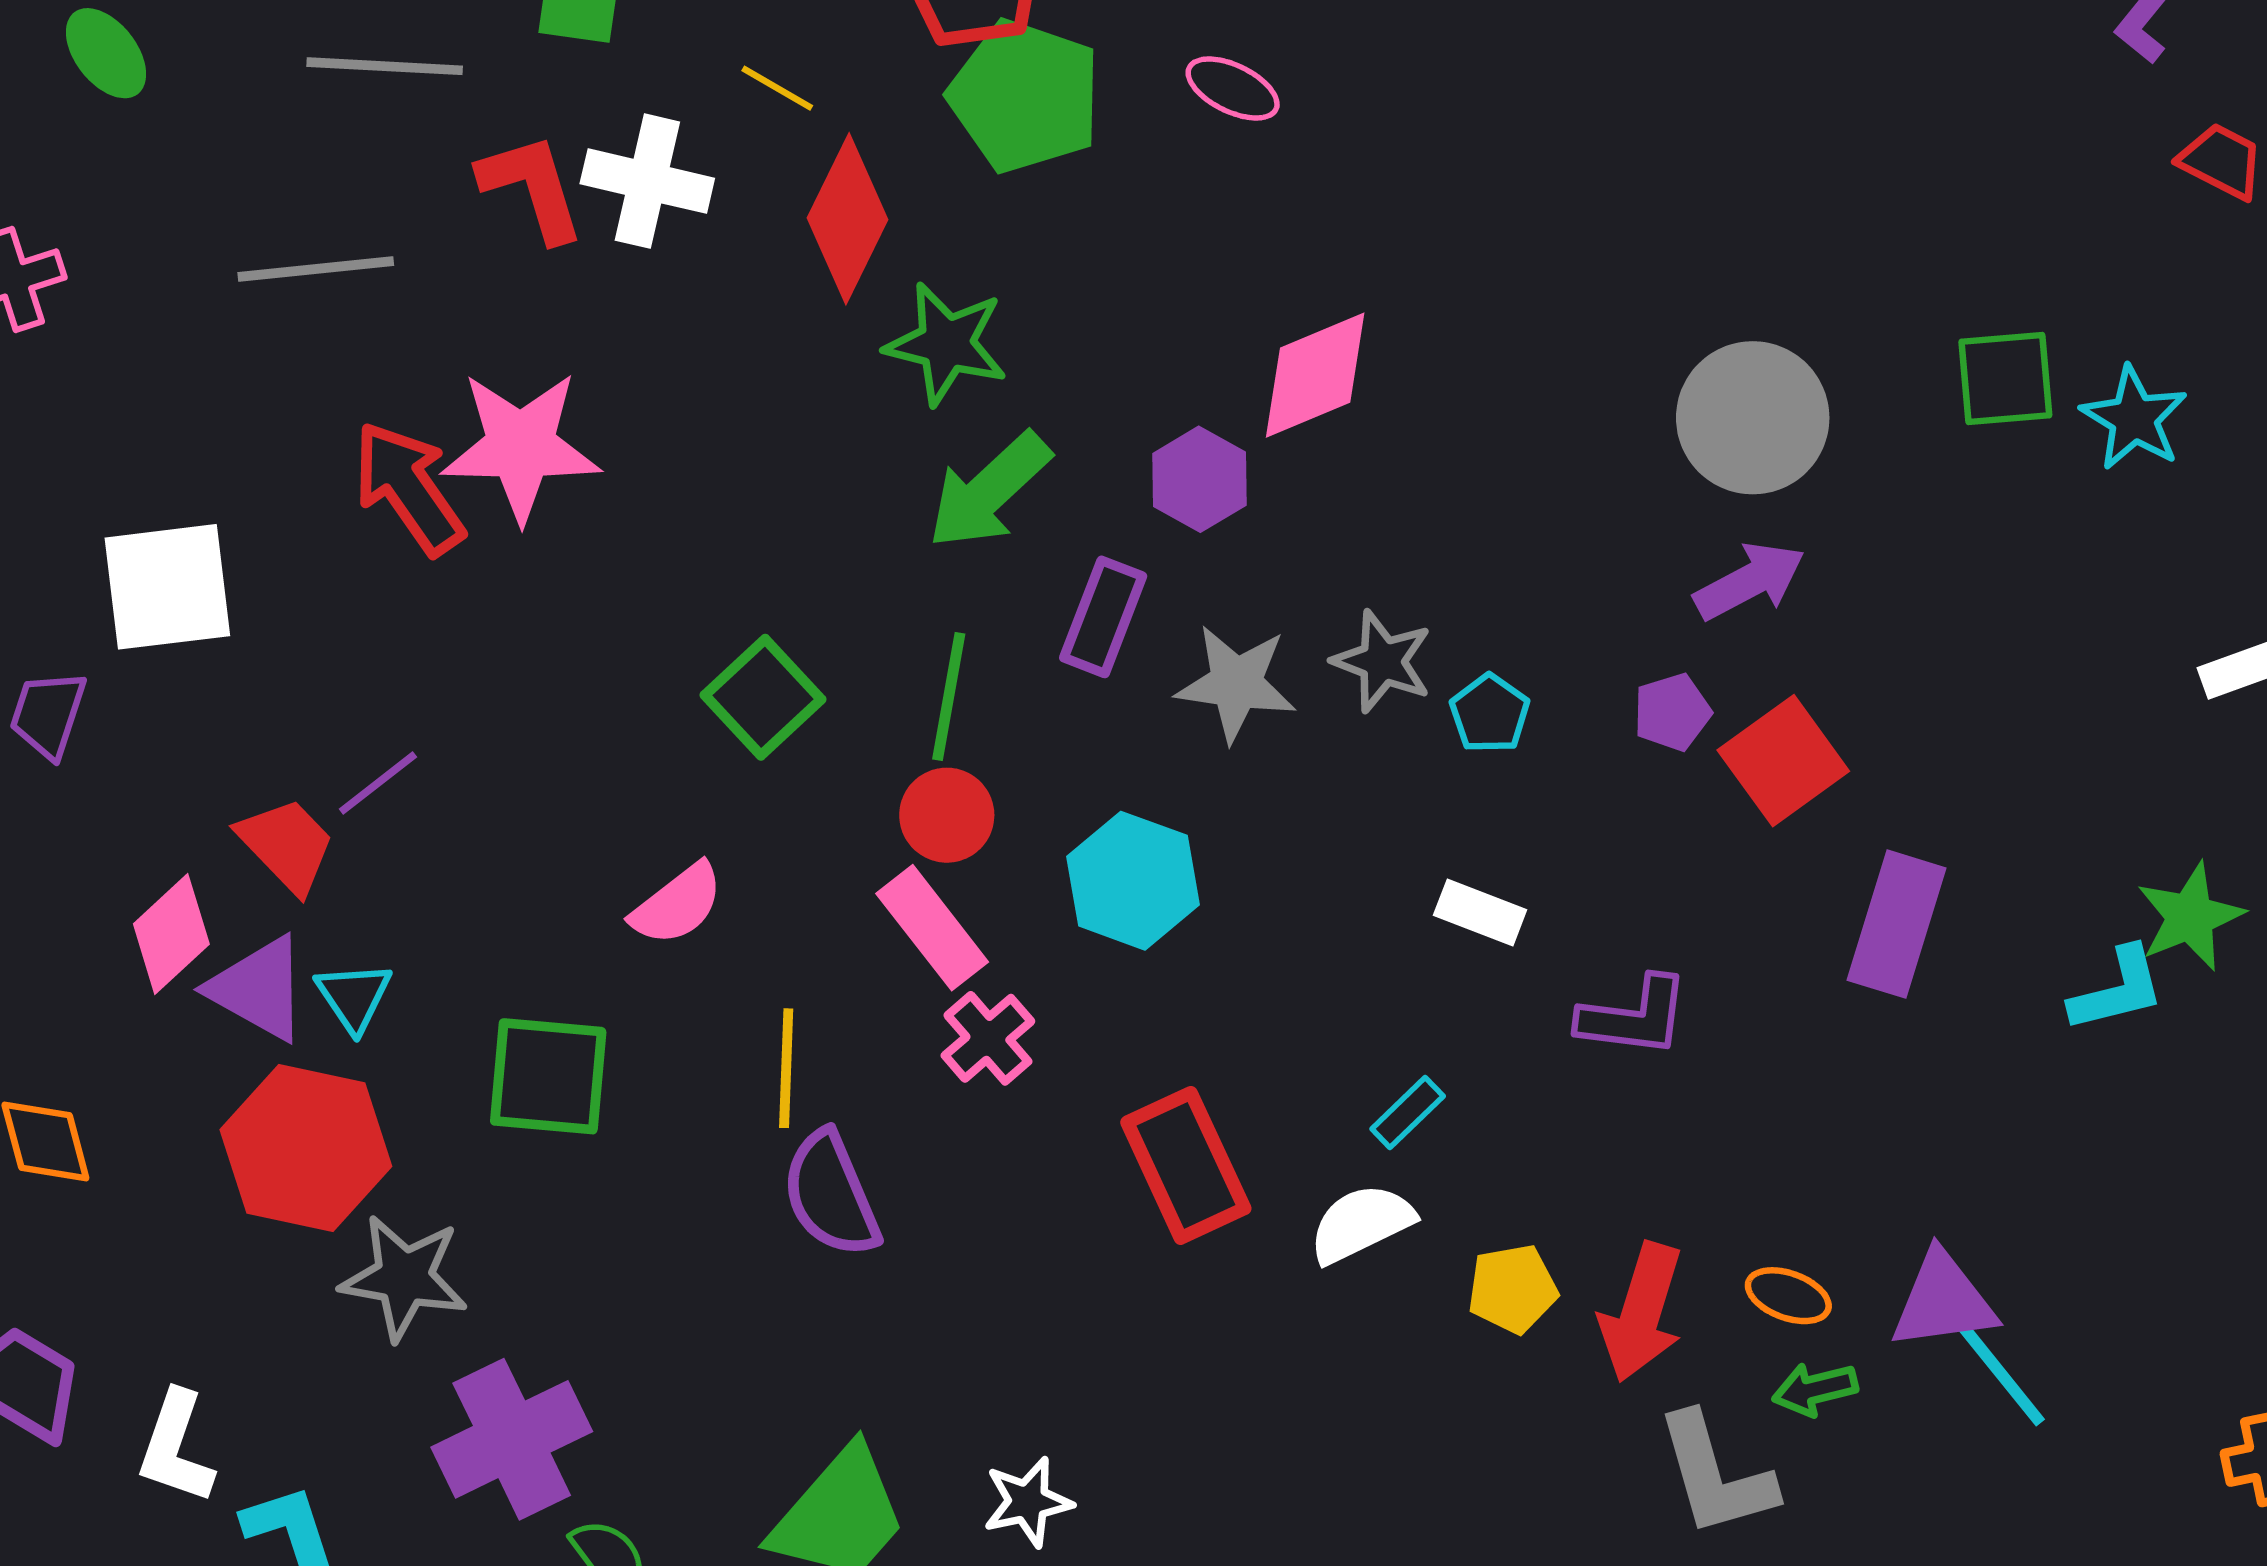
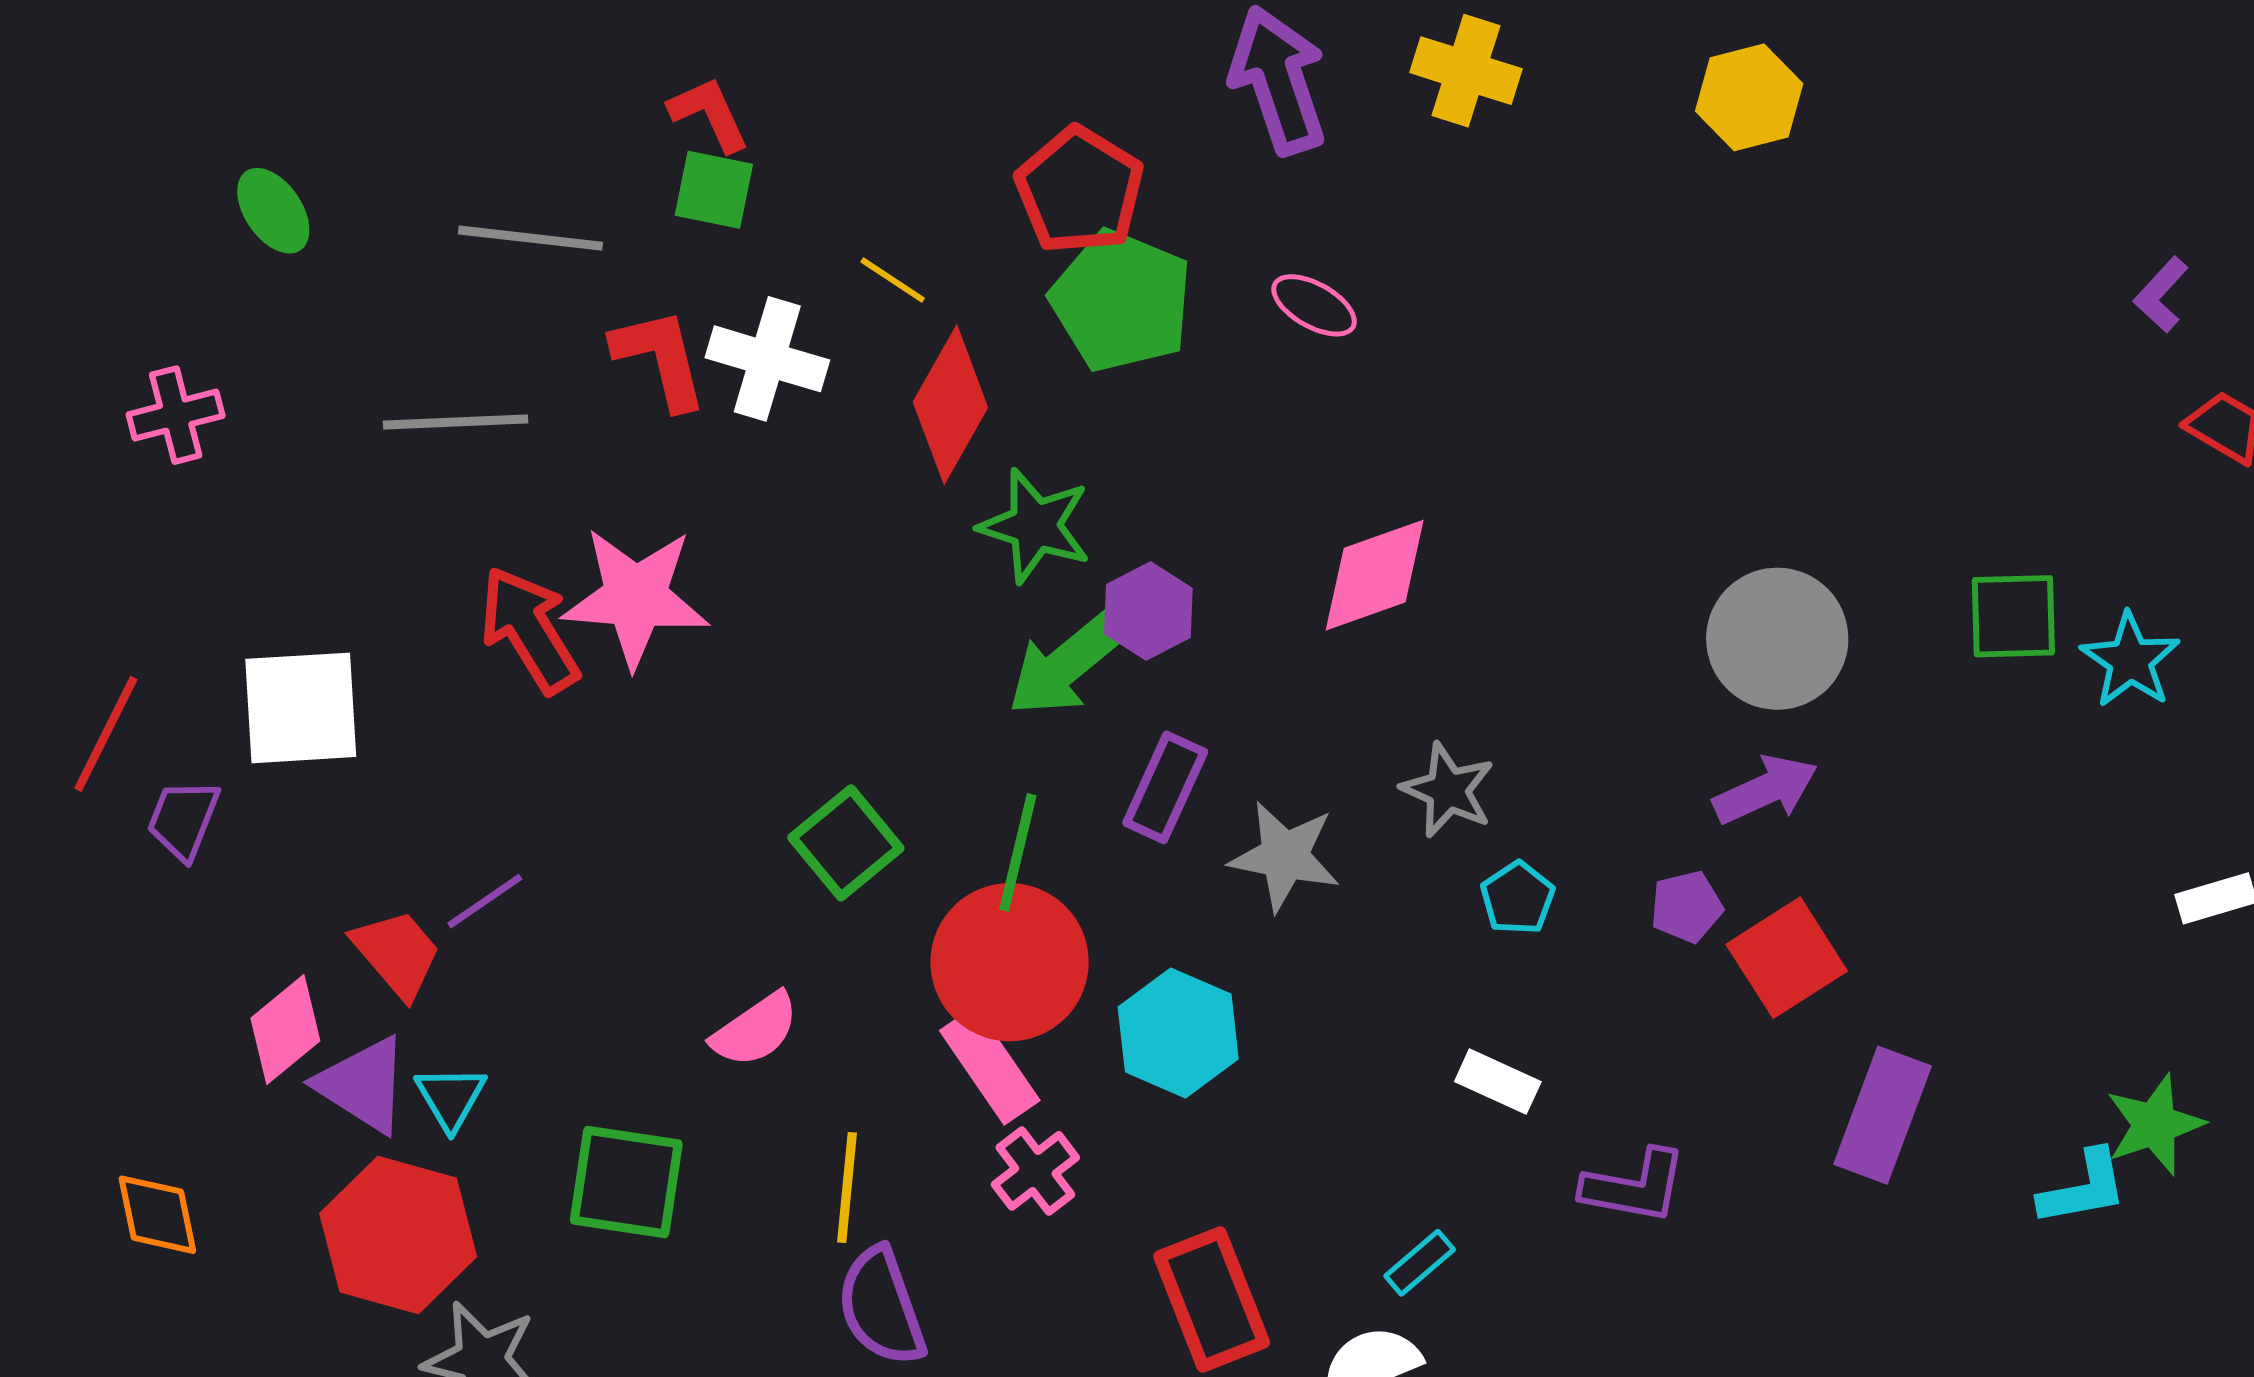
purple hexagon: (1200, 479) -> (1148, 611), moved
gray star: (1382, 661) -> (1448, 790), moved
red circle: (947, 815) -> (1010, 962), size x1.8

